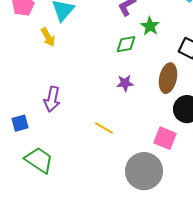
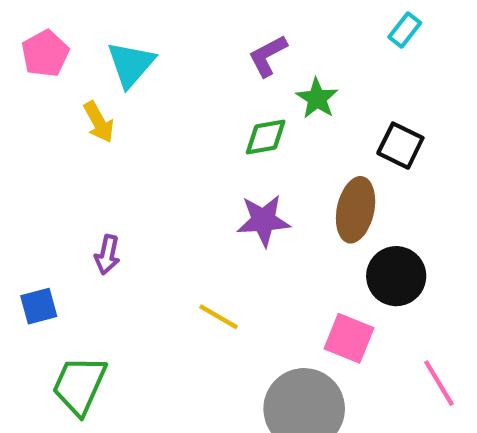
purple star: (125, 83) -> (263, 220), size x1.4
purple arrow: (52, 99) -> (107, 255), size x0.7
green trapezoid: (39, 160) -> (79, 385), turned -100

